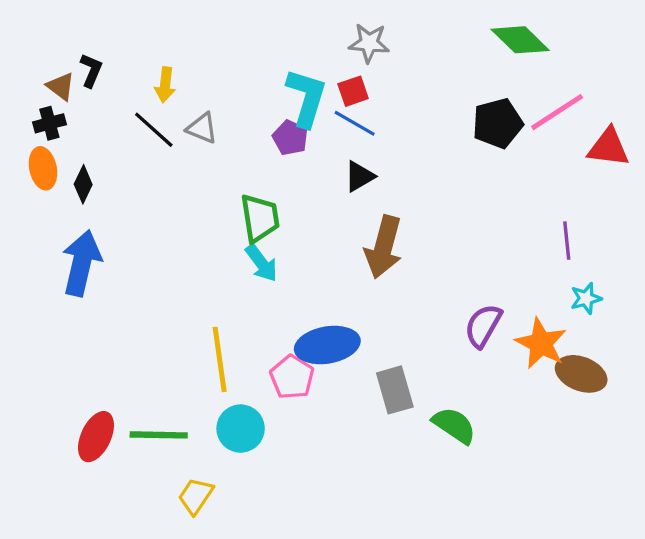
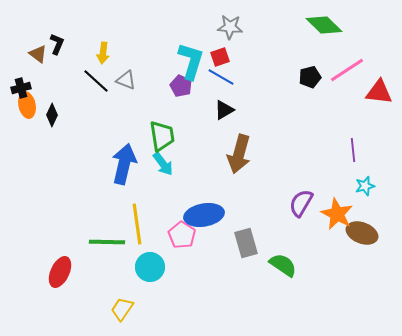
black cross: (49, 123) -> (21, 88), moved
black pentagon: (498, 123) -> (310, 77), size x0.7
blue arrow: (82, 263) -> (124, 164), moved
green line: (159, 435) -> (107, 242), moved

